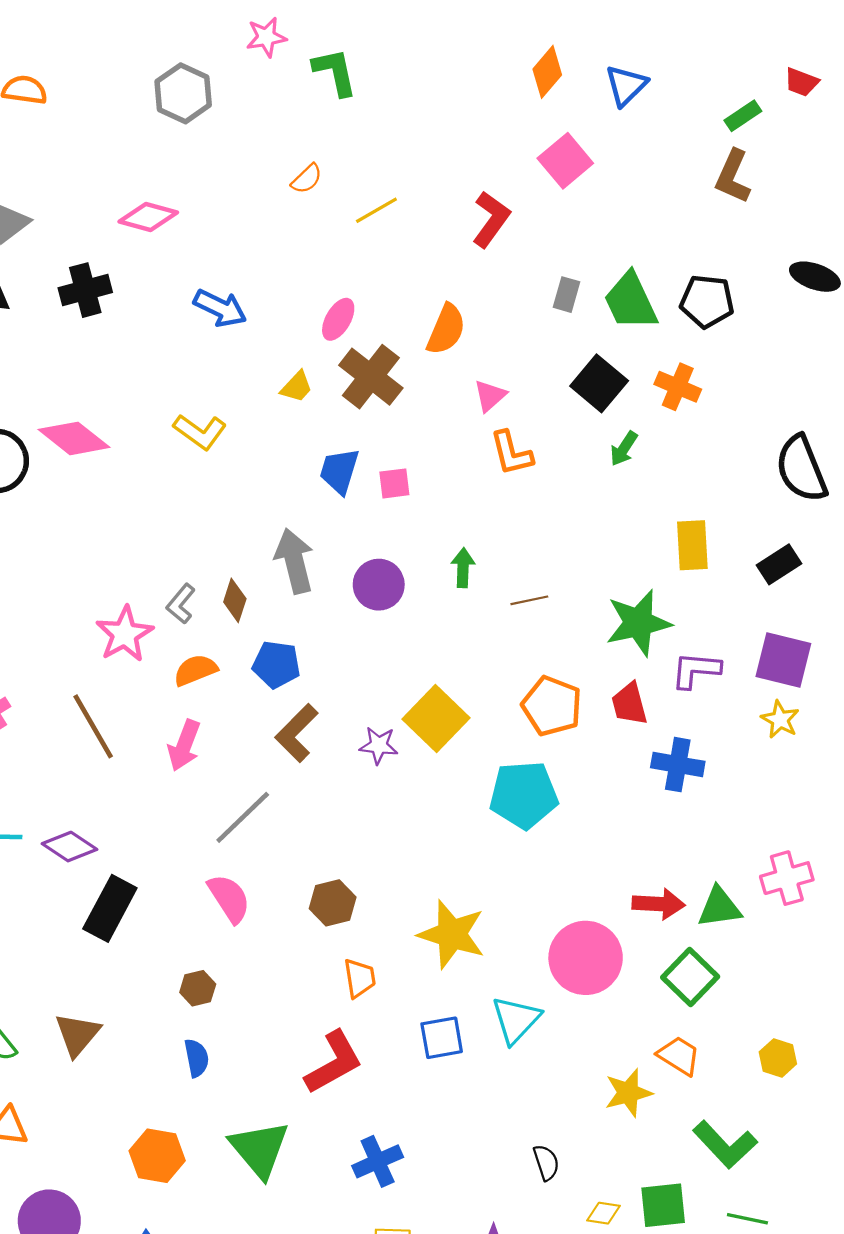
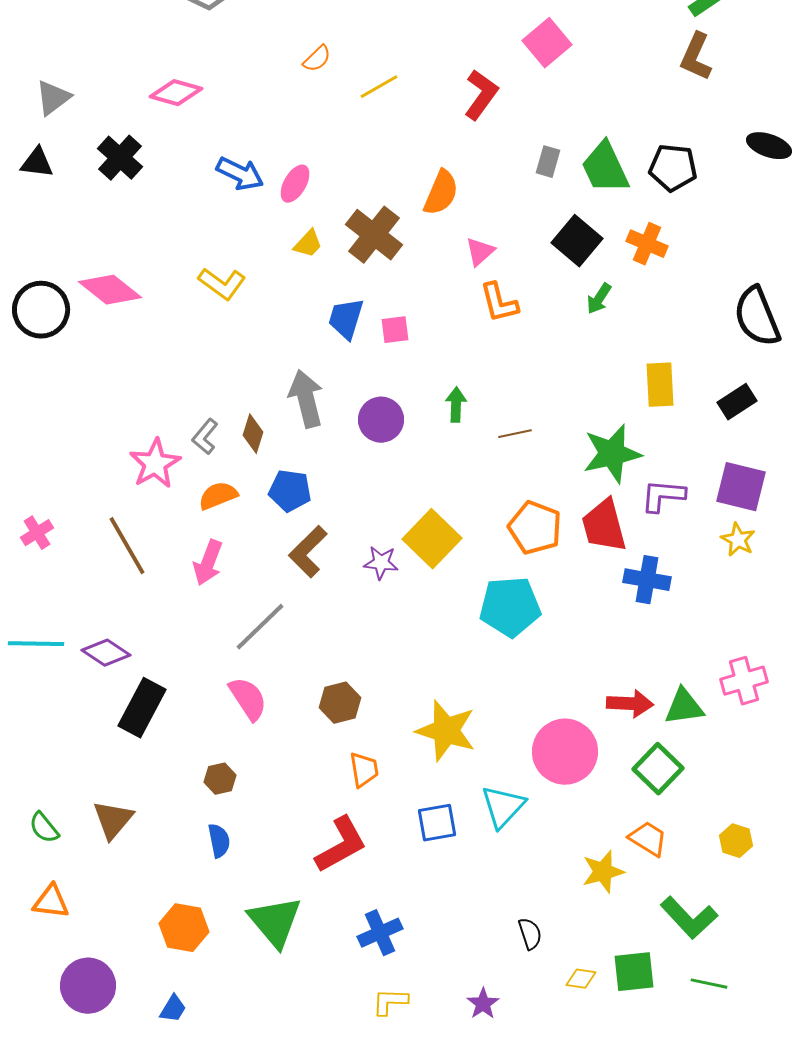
black cross: (85, 290) -> (120, 158), turned -33
pink ellipse: (338, 319) -> (295, 184), moved
red trapezoid: (629, 704) -> (604, 526), size x1.4

